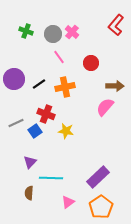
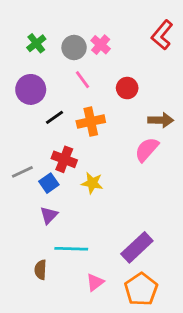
green cross: (26, 31) -> (36, 43), turned 32
purple circle: (14, 79) -> (31, 89), moved
purple triangle: (30, 162) -> (49, 215), moved

